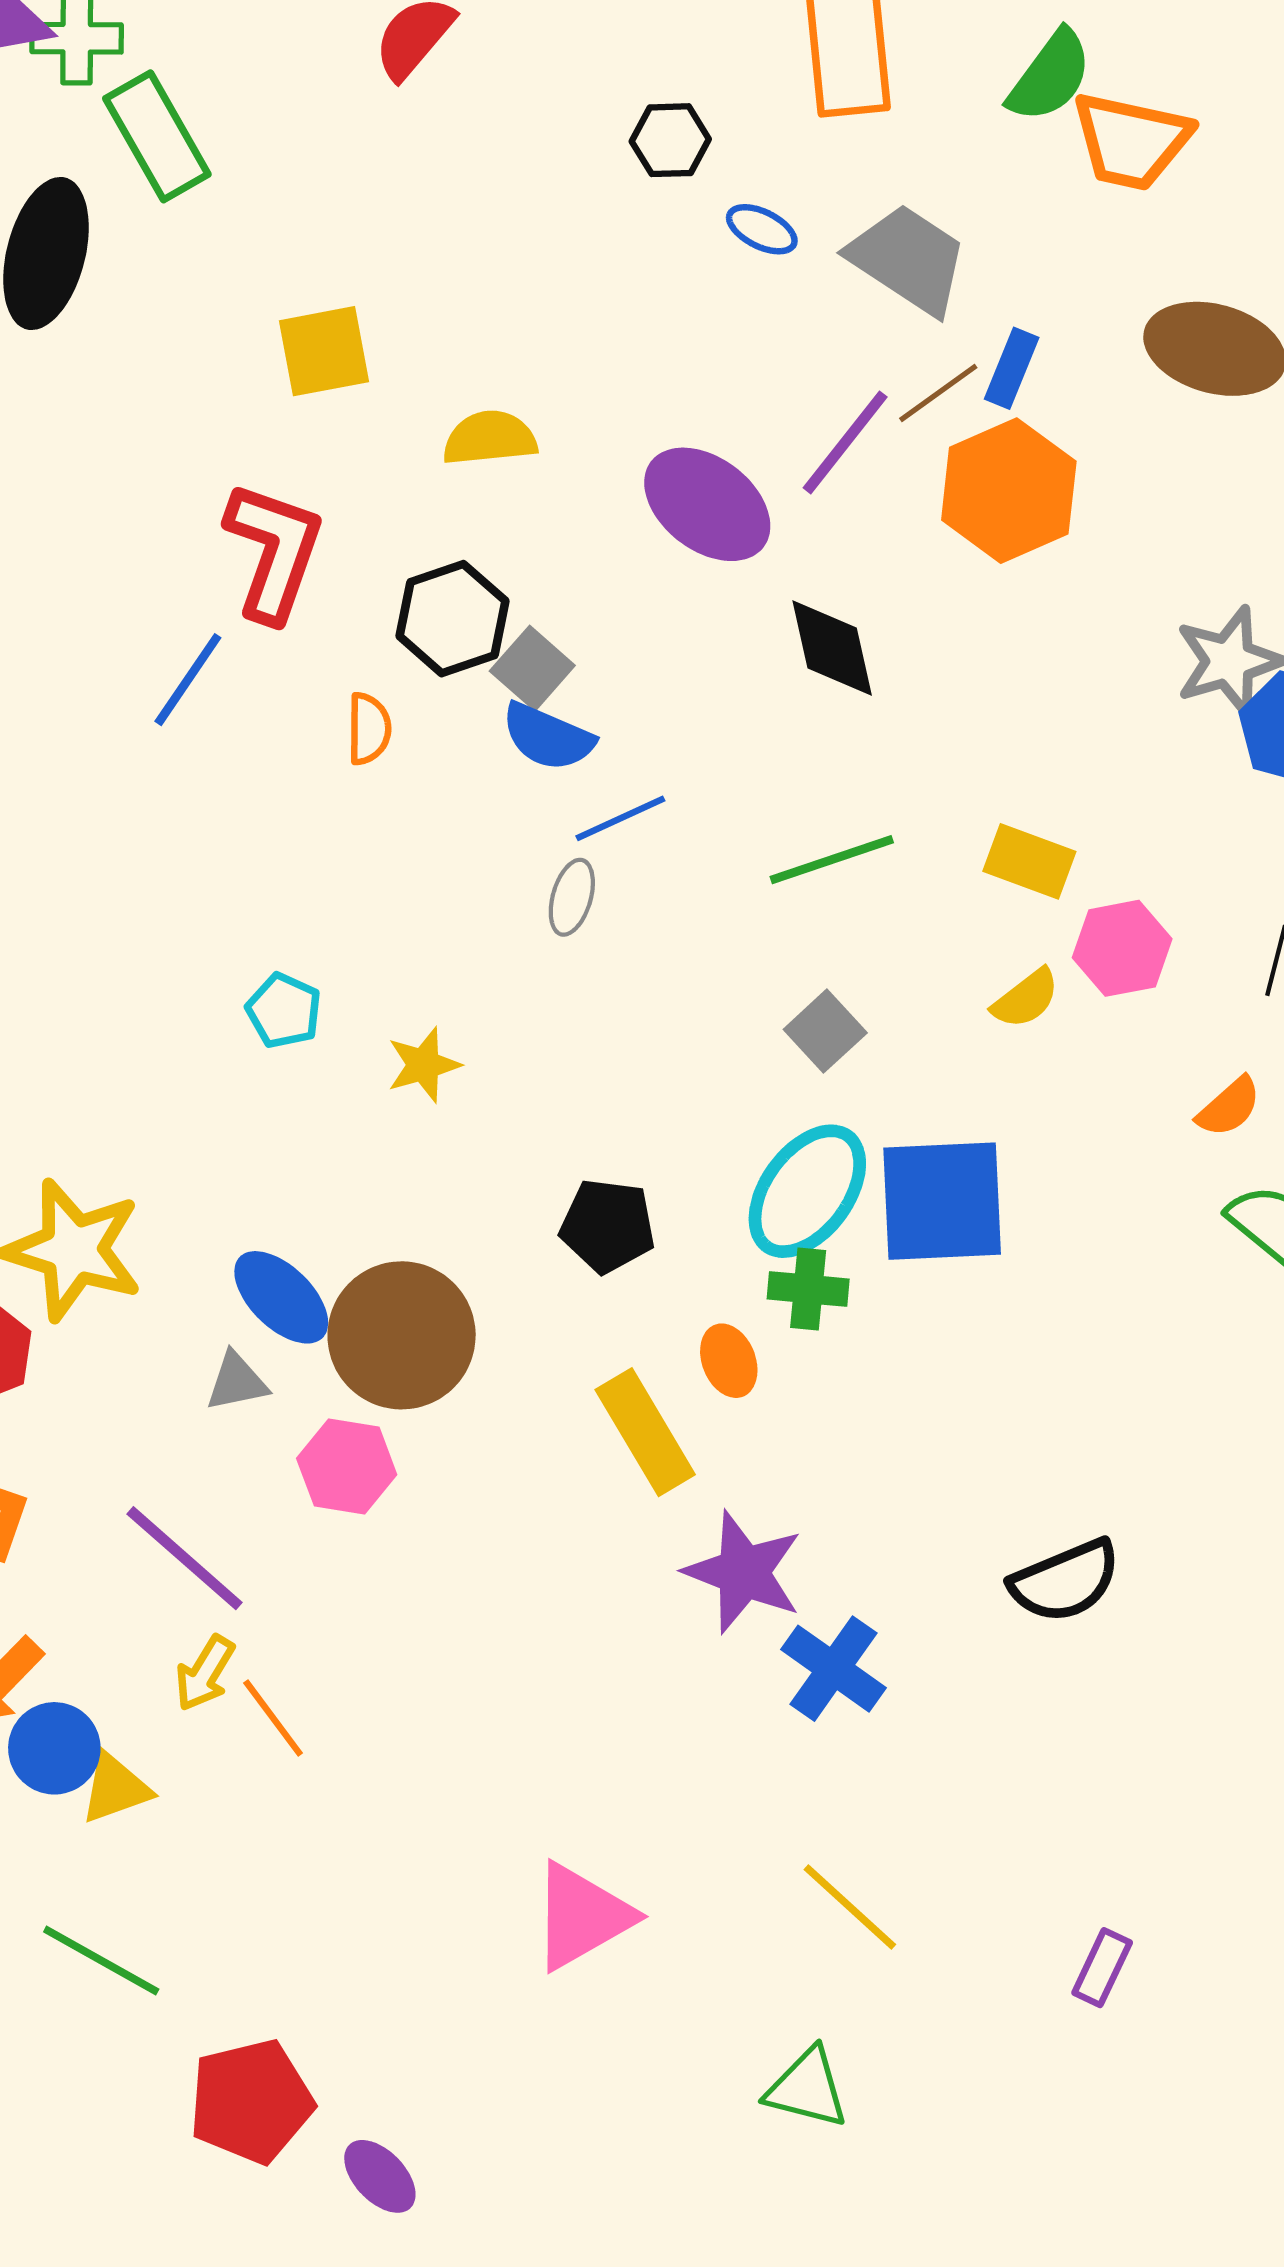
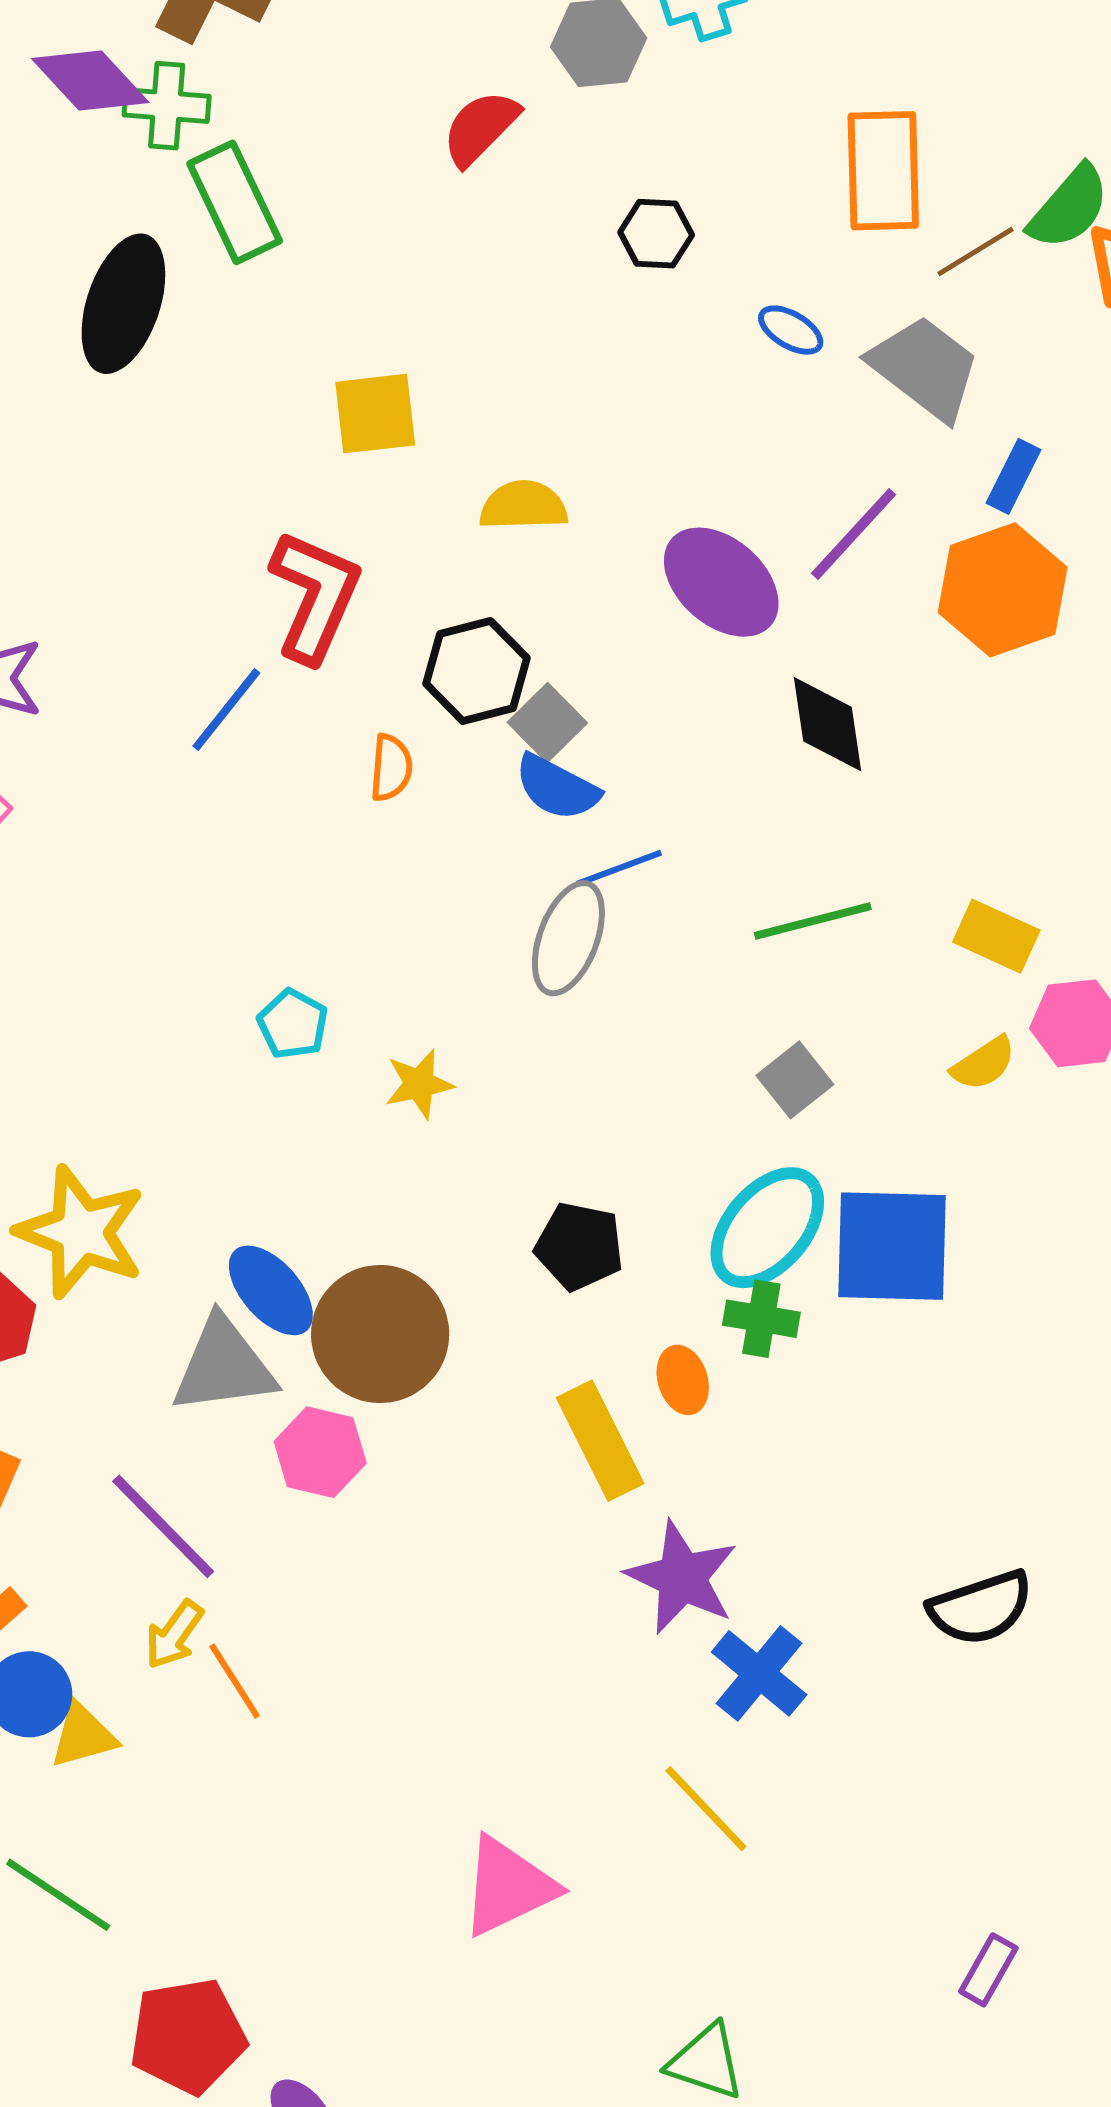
black hexagon: (670, 140) -> (656, 234), moved
brown line: (938, 393) -> (976, 251), moved
gray ellipse: (572, 897) -> (568, 938), size x1.6
gray triangle: (237, 1382) -> (224, 1366), size x1.8
yellow line: (850, 1907) -> (706, 1809), moved

